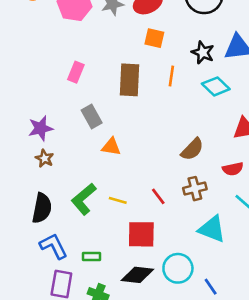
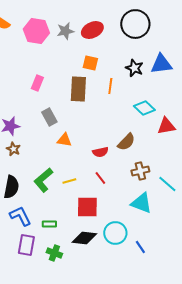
orange square: (154, 38) -> (90, 63), moved
cyan diamond: (216, 86) -> (144, 108), moved
red semicircle: (233, 169) -> (100, 152), moved
brown cross: (195, 189) -> (140, 171), moved
yellow line: (118, 200) -> (69, 181), turned -32

